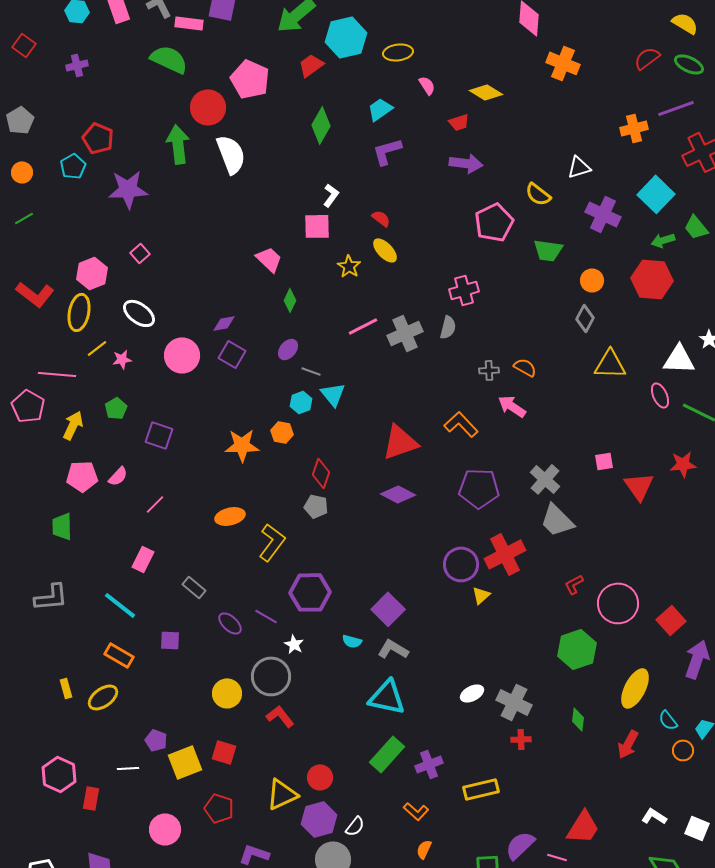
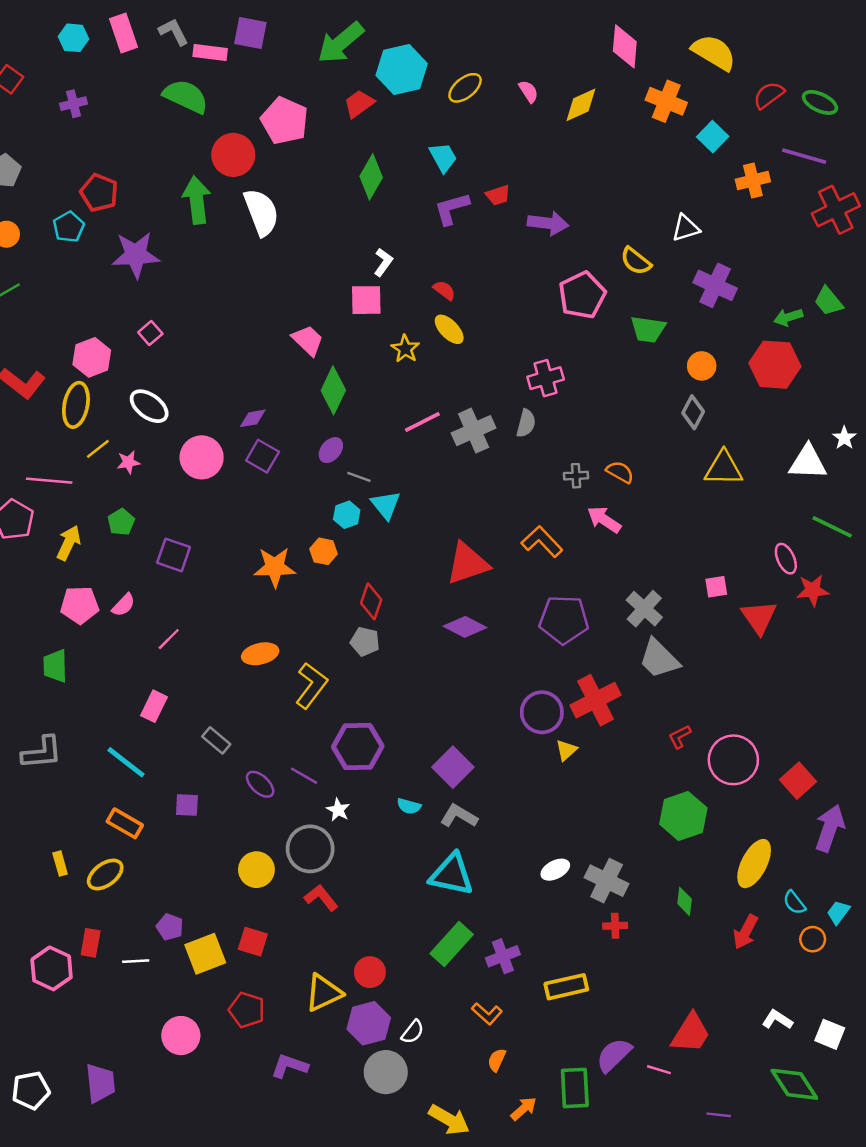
yellow semicircle: (685, 23) -> (714, 52), moved, size x1.4
yellow ellipse: (398, 52) -> (465, 88), turned -32
pink semicircle: (427, 85) -> (528, 91), moved
yellow diamond: (486, 92) -> (581, 105), moved, turned -56
purple line: (676, 108) -> (804, 156), turned 36
cyan trapezoid: (380, 109) -> (443, 157), turned 96
red trapezoid: (459, 122) -> (498, 195), moved
cyan square: (656, 194) -> (713, 137), moved, size x0.7
green diamond: (290, 300) -> (333, 390), size x1.6
pink ellipse: (660, 395) -> (786, 559), moved
red rectangle: (91, 798) -> (91, 943), moved

